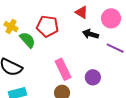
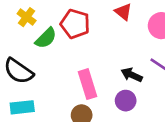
black arrow: (90, 34) -> (132, 75), moved
green semicircle: (28, 40) -> (46, 38), turned 78

